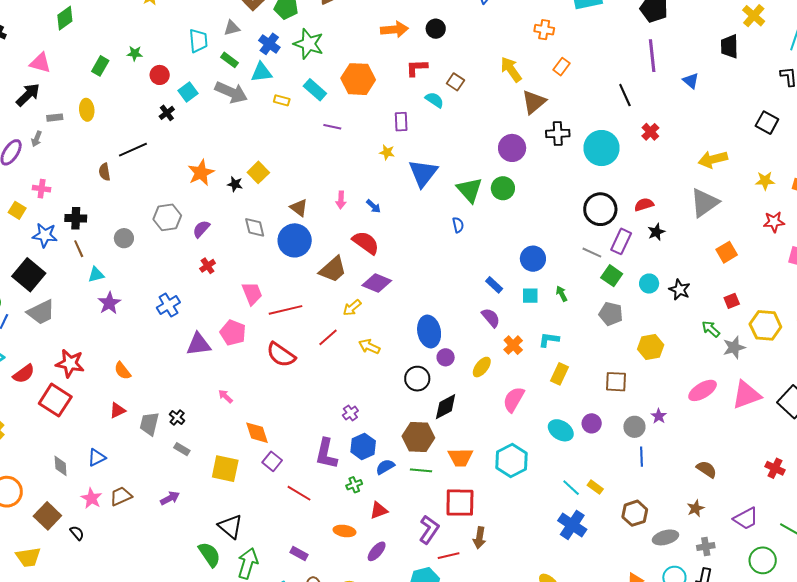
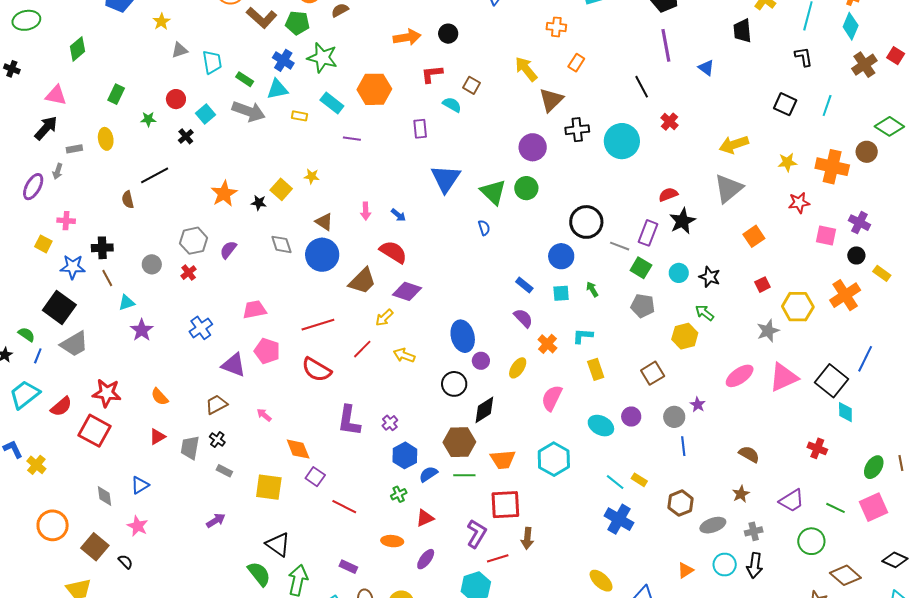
gray triangle: (232, 28) -> (180, 50), moved
green star: (135, 53) -> (148, 119), moved
yellow star: (387, 152) -> (312, 176), moved
black circle: (600, 209) -> (586, 222), moved
black star: (656, 232) -> (682, 221), size x1.5
red cross: (208, 266) -> (189, 273), moved
pink trapezoid: (252, 293) -> (254, 310), moved, turned -75
green arrow: (711, 329) -> (705, 313), moved
purple triangle: (199, 344) -> (234, 365), turned 32
yellow rectangle: (559, 374) -> (596, 369), turned -40
brown square: (616, 382) -> (653, 373), turned -30
purple L-shape: (326, 454) -> (349, 421), moved
brown trapezoid: (121, 496) -> (216, 404), moved

